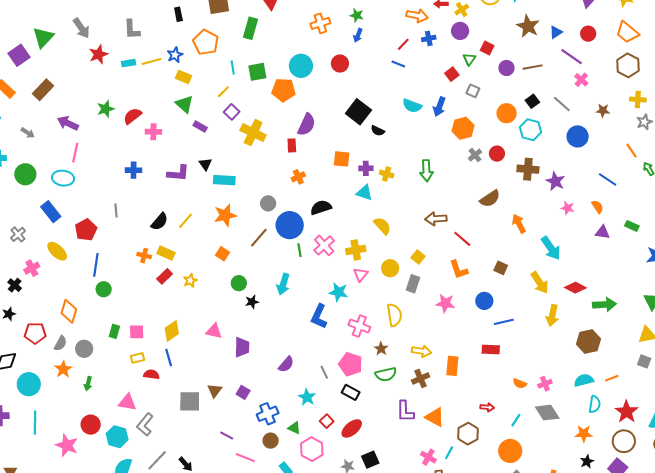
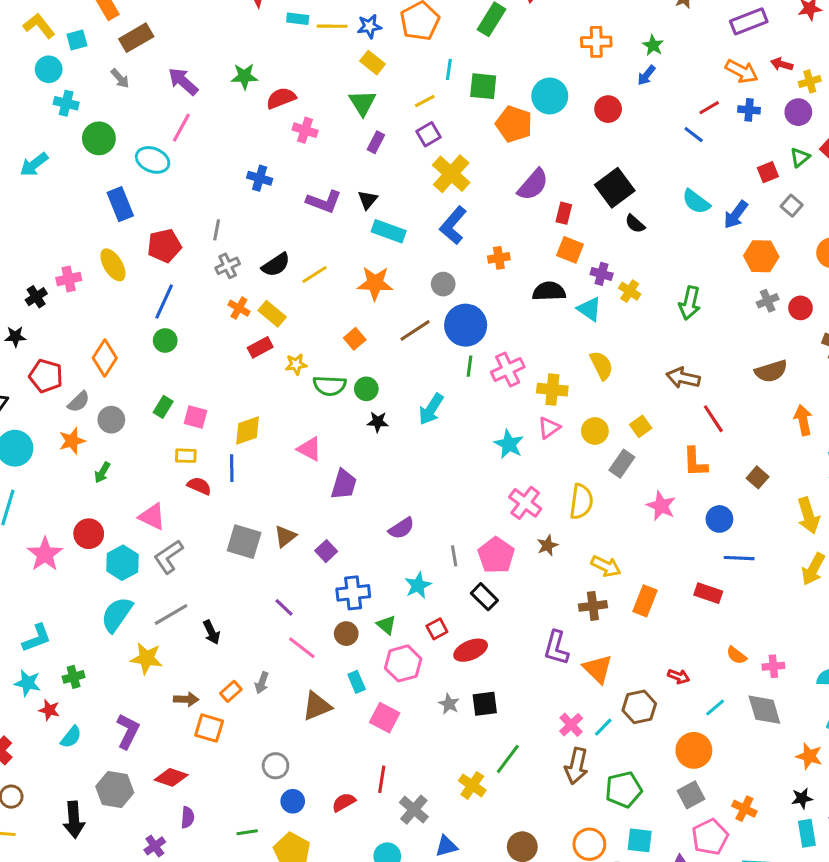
brown rectangle: (43, 90) -> (136, 38), moved
purple rectangle: (200, 126) -> (376, 142), turned 72
red rectangle: (292, 145) -> (564, 213), moved
black semicircle: (321, 208) -> (549, 291), moved
gray cross: (18, 234) -> (228, 266), moved
blue L-shape: (319, 316) -> (453, 225), moved
green semicircle: (386, 374) -> (330, 386), moved

